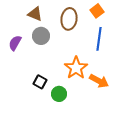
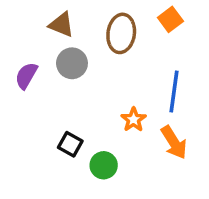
blue line: (99, 39) -> (174, 91), moved
orange star: (76, 68) -> (134, 120), size x0.6
orange arrow: (99, 81) -> (174, 142), turned 30

